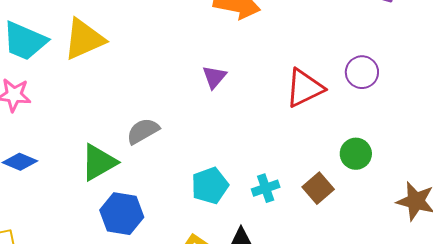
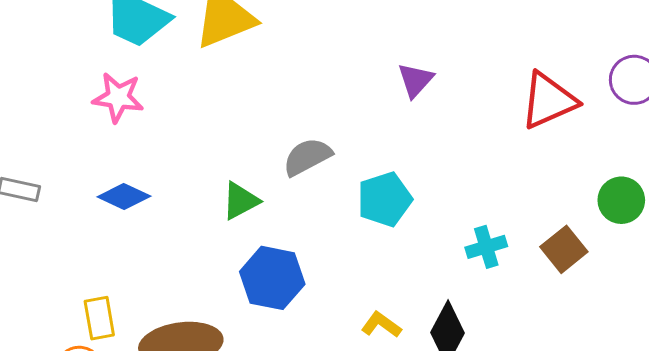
green triangle: (99, 162) -> (240, 201), size x0.7
cyan pentagon: (210, 186) -> (385, 199), moved

